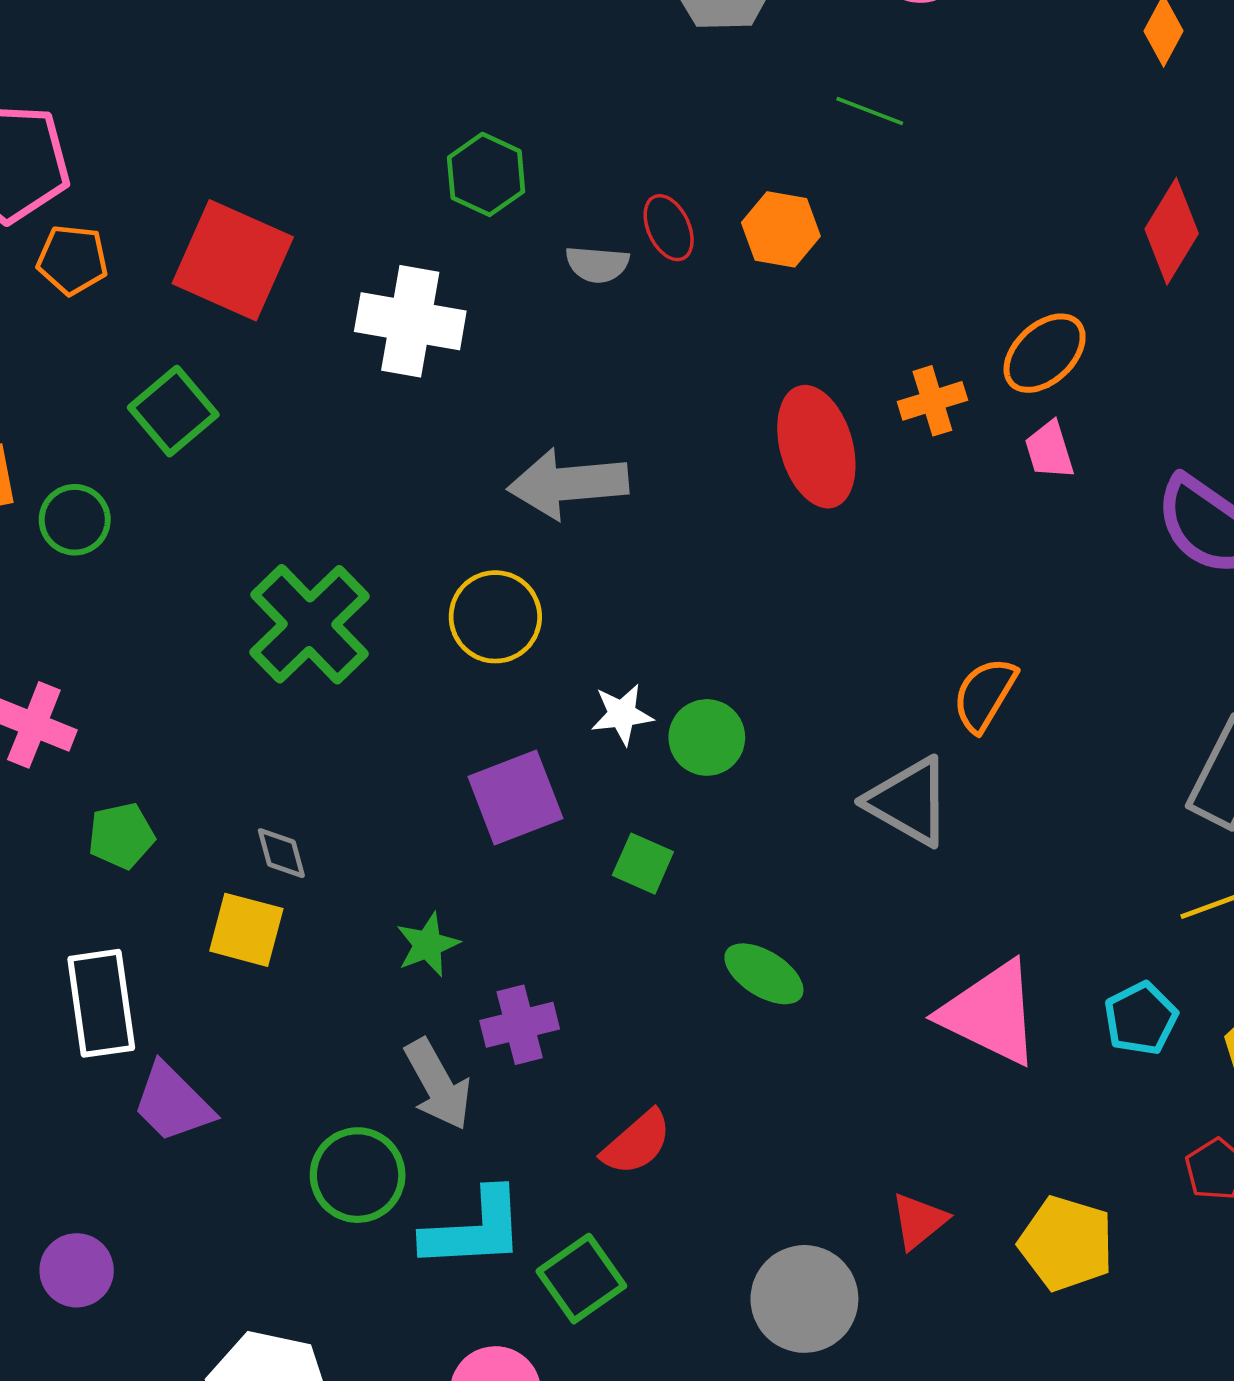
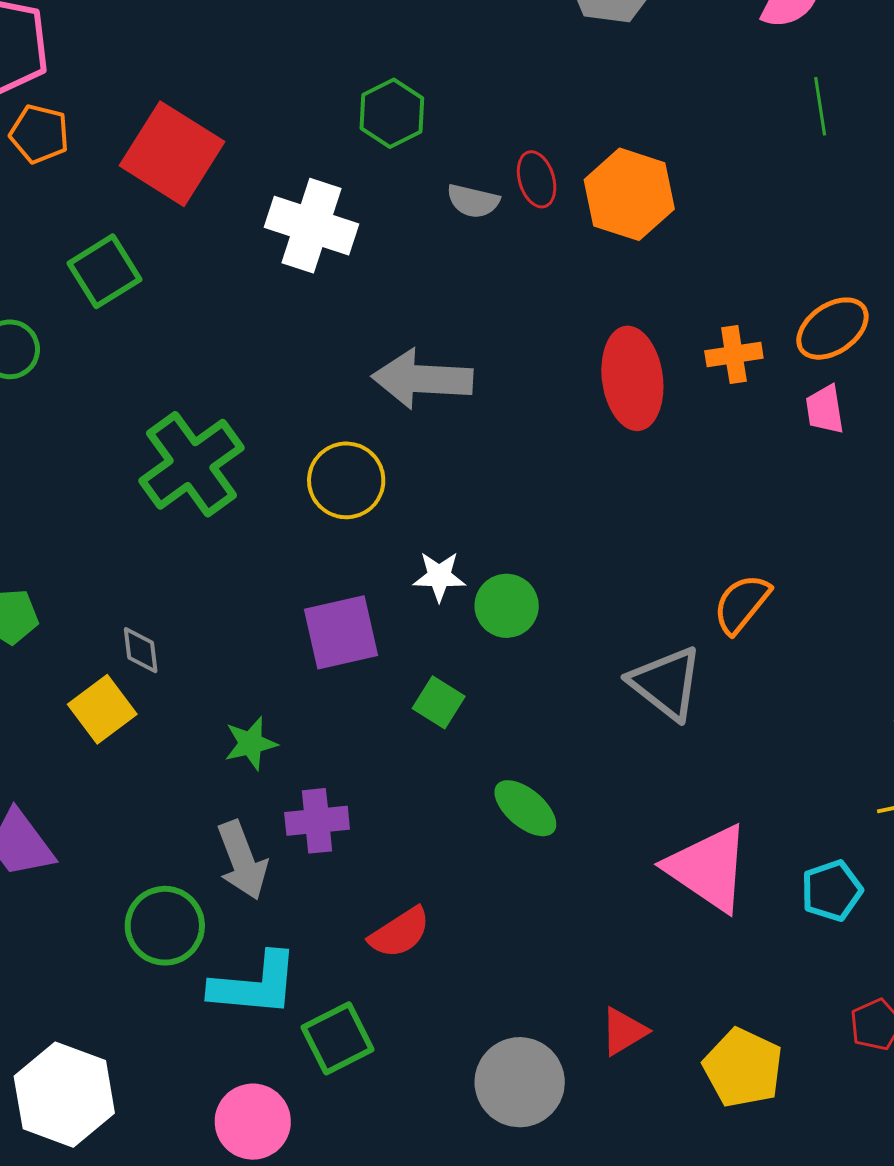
green line: (870, 111) -> (820, 106), moved, turned 52
orange hexagon: (781, 229) -> (629, 194), size x1.4
yellow square: (246, 930) -> (102, 709), turned 30

